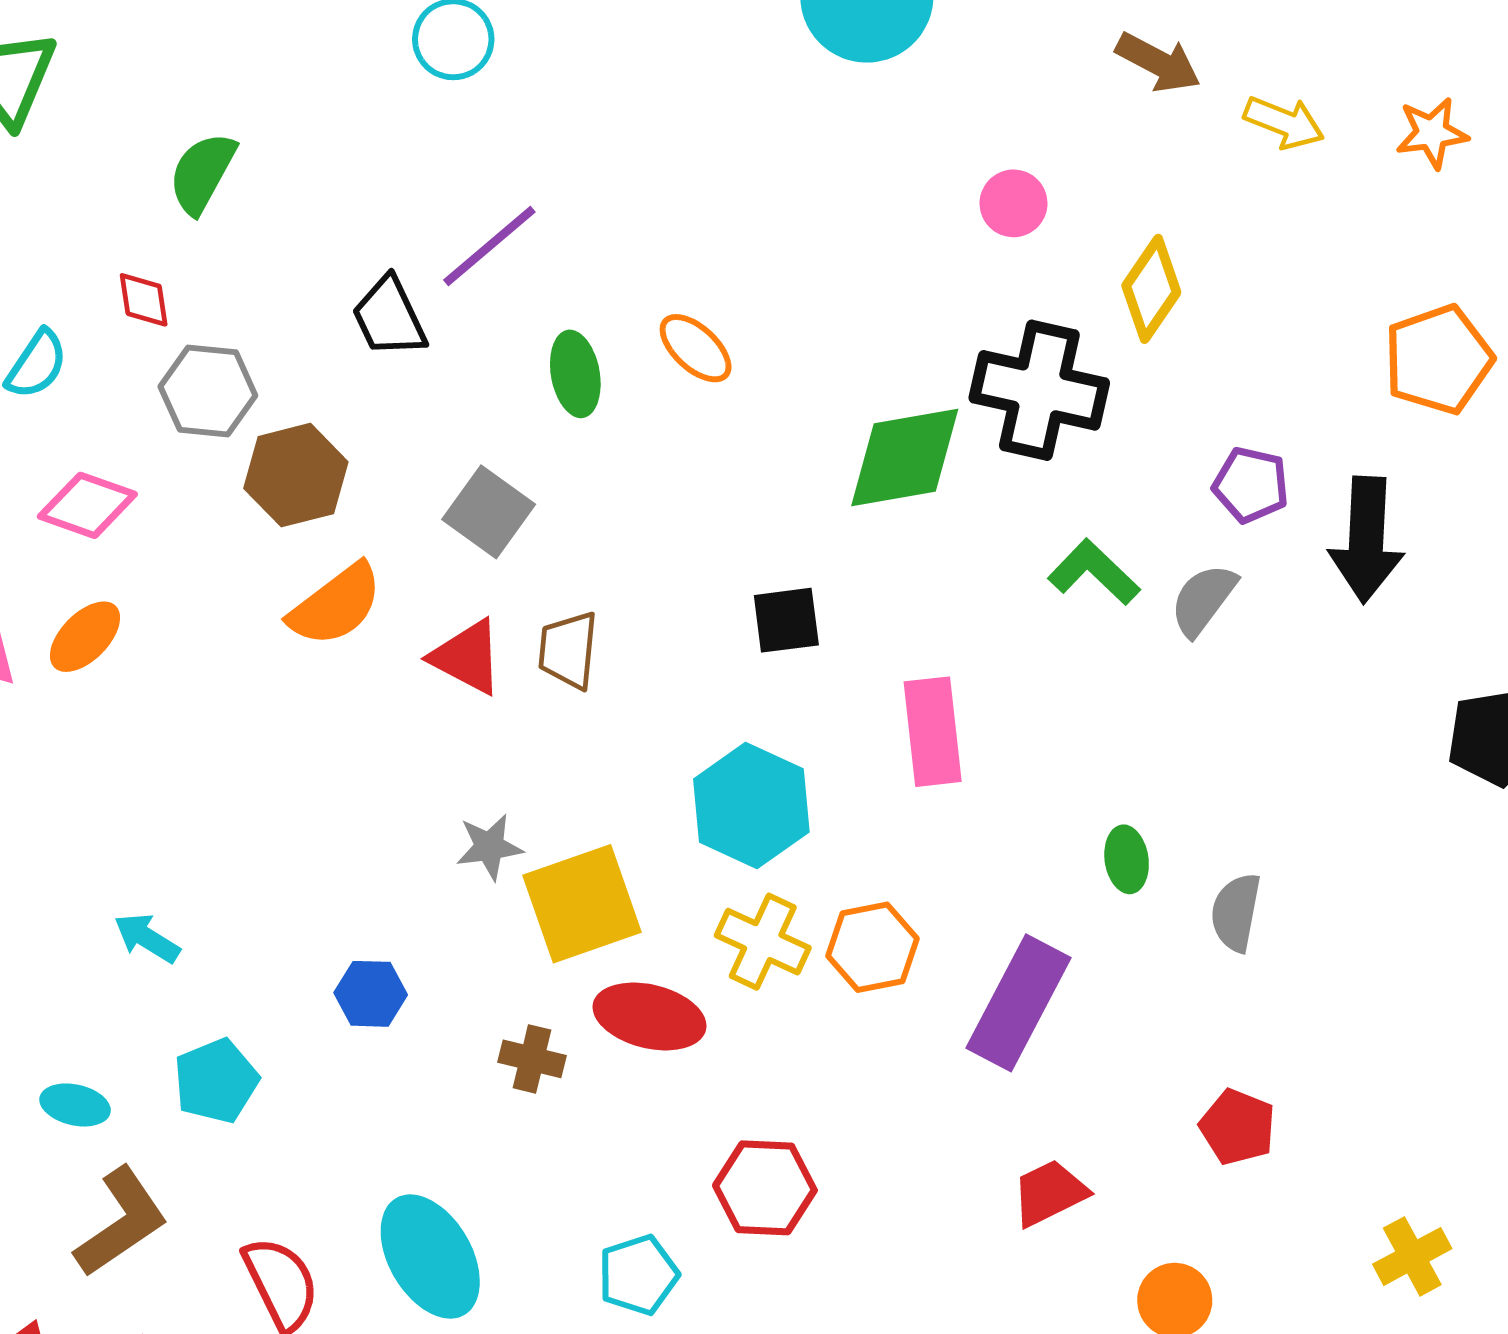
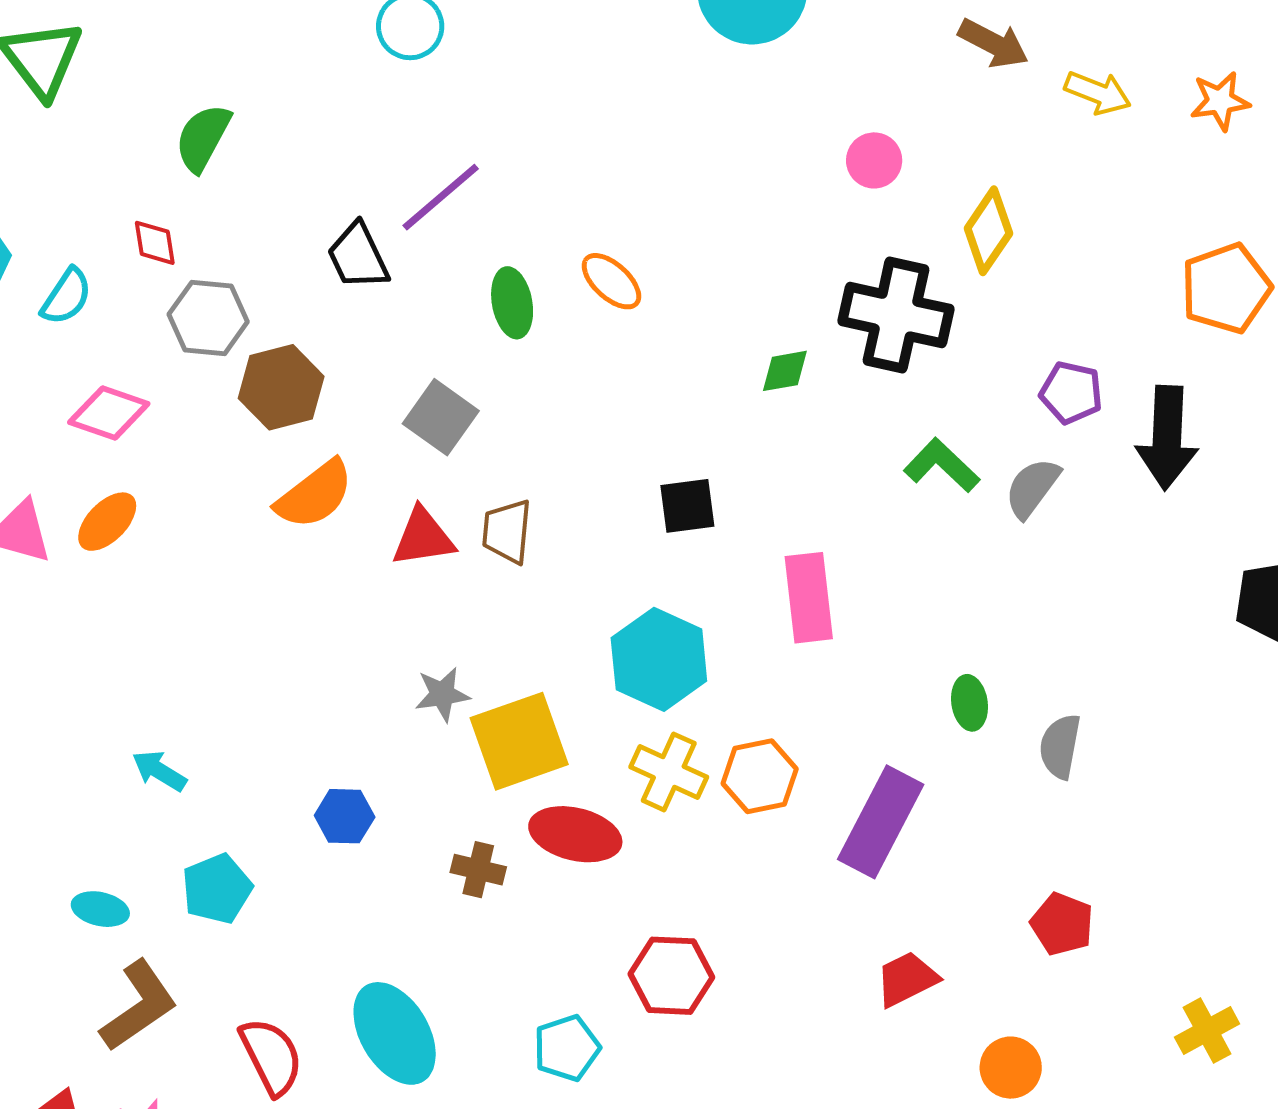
green diamond: (905, 457) -> (785, 371), size x0.5
red triangle: (467, 657) -> (423, 537), turned -36

